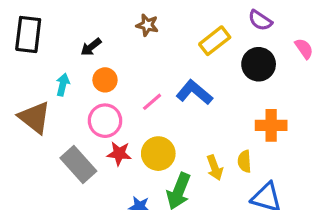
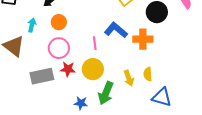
pink line: (152, 102) -> (95, 43), moved, turned -56
orange cross: (271, 125) -> (143, 39), moved
gray rectangle: (78, 165) -> (42, 76), turned -60

